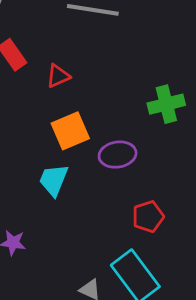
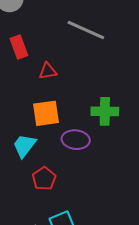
green cross: (166, 104) -> (105, 111), moved
red pentagon: (148, 217) -> (44, 179), moved, turned -30

